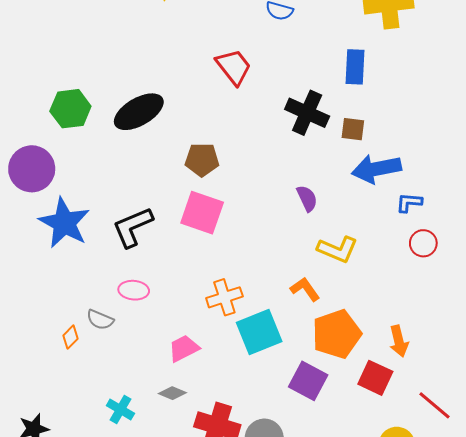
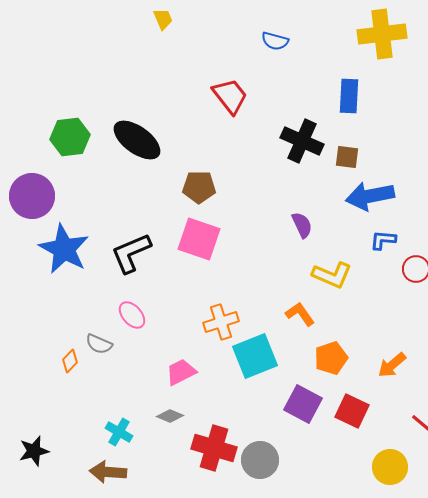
black ellipse: (139, 112) -> (137, 140), turned 66
blue L-shape: (409, 202) -> (383, 240), moved
pink ellipse: (134, 290) -> (132, 315), turned 44
orange pentagon: (337, 334) -> (331, 358), size x0.7
orange arrow: (399, 341) -> (392, 365), turned 64
red square: (375, 378) -> (352, 411), moved

